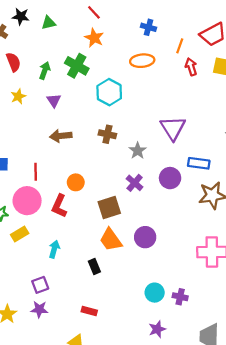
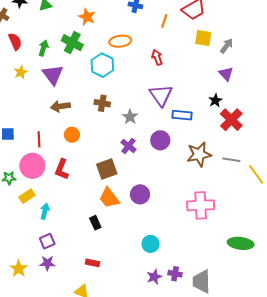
orange ellipse: (142, 61) -> (120, 41), moved
red arrow: (191, 67) -> (157, 57), moved
purple triangle: (54, 100) -> (53, 75), size x1.6
blue rectangle: (199, 163) -> (182, 115), moved
orange circle: (76, 182) -> (72, 135), moved
cyan arrow: (54, 249) -> (45, 211), moved
purple cross: (180, 297) -> (175, 274), moved

